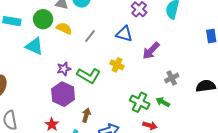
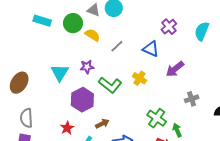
cyan triangle: (34, 46) -> (60, 73), moved, turned 30
purple star: (64, 69) -> (87, 67), moved
green arrow: (163, 102) -> (177, 130), moved, turned 32
brown arrow: (86, 115) -> (102, 124), turned 40

